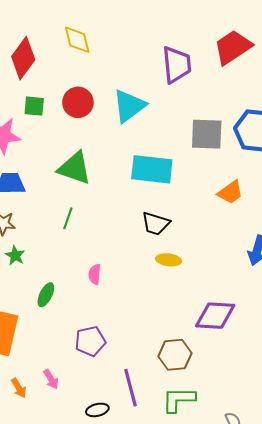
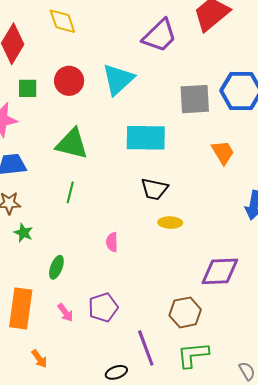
purple trapezoid: (177, 65) -> (160, 36), turned 57
orange trapezoid: (230, 192) -> (223, 152), turned -80
pink semicircle: (95, 274) -> (112, 242), moved
pink arrow: (51, 379) -> (65, 313), moved

